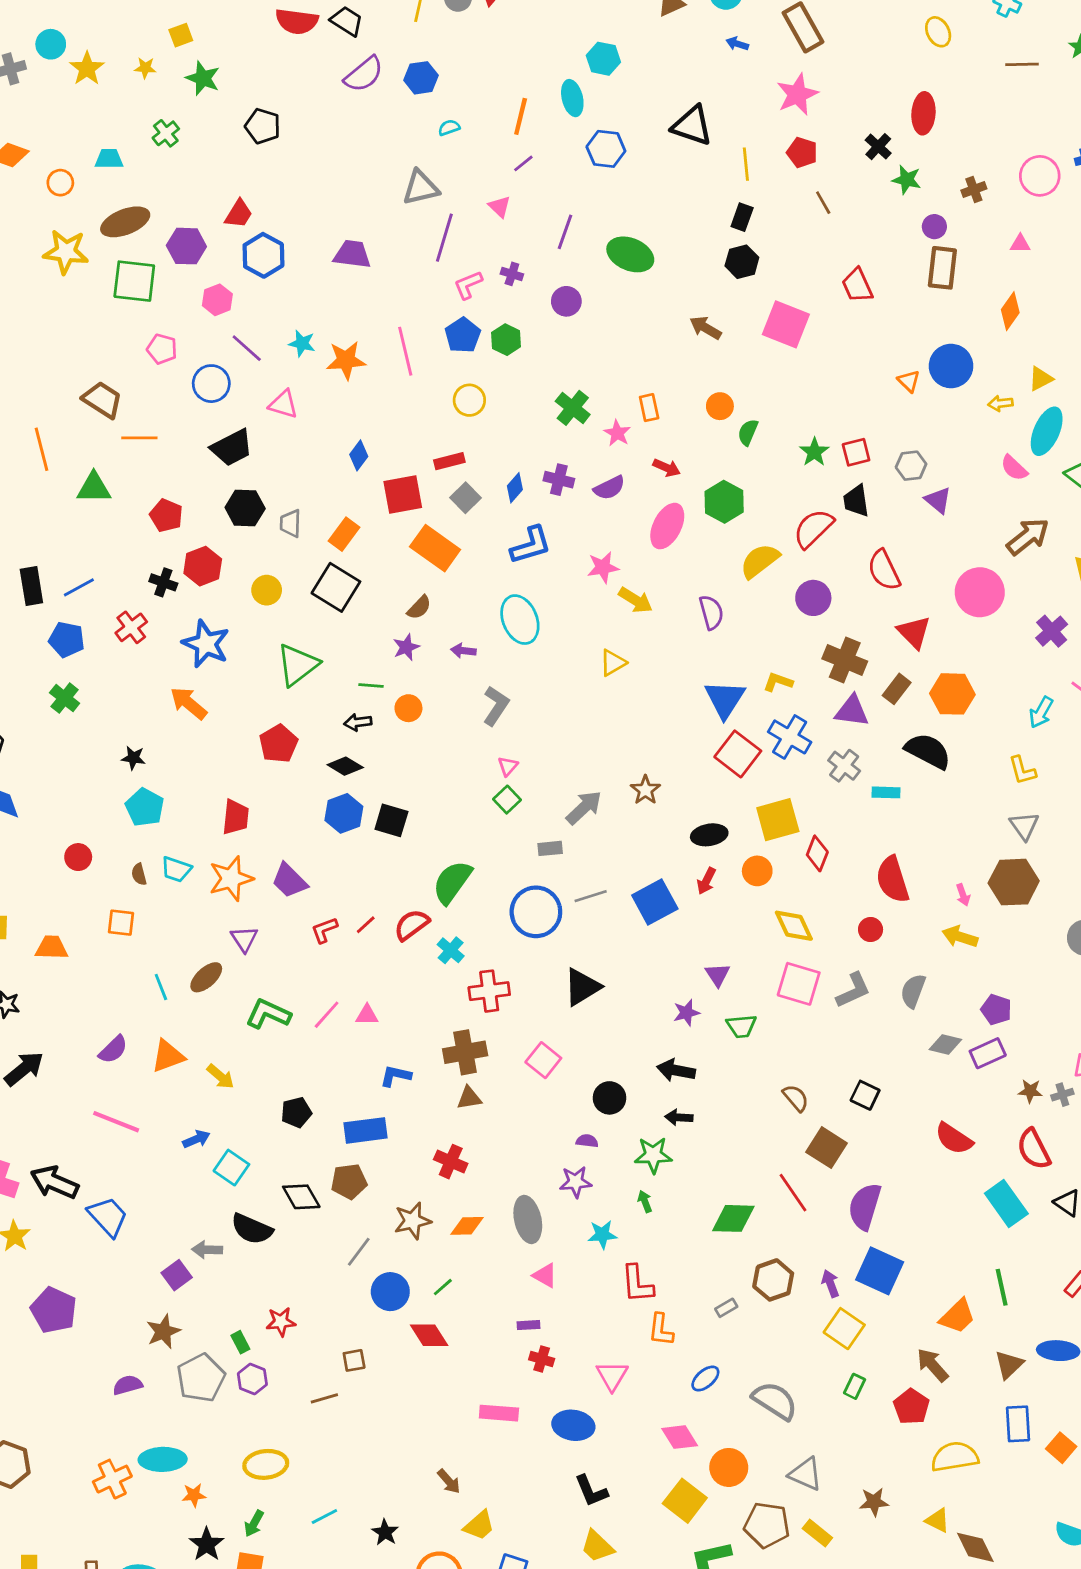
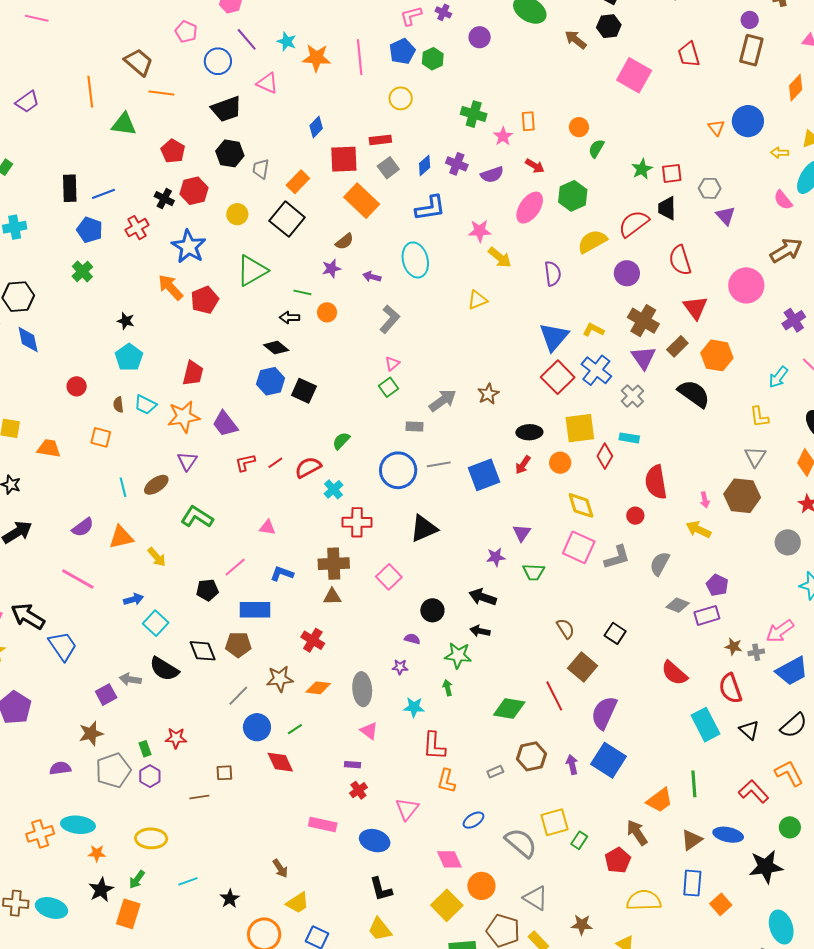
brown arrow: (706, 328) -> (576, 40), moved
green cross: (573, 408) -> (474, 114), turned -30
purple triangle: (852, 711) -> (643, 358), turned 40
red pentagon: (279, 744) -> (205, 300), moved
cyan rectangle: (886, 792) -> (629, 438), moved
green semicircle: (452, 882) -> (341, 441), size x0.6
pink line: (327, 1015) -> (235, 567), moved
purple star: (576, 1182) -> (400, 667), size x0.7
yellow square: (844, 1329) -> (555, 822), moved, turned 32
red cross: (542, 1359) -> (358, 790), turned 30

